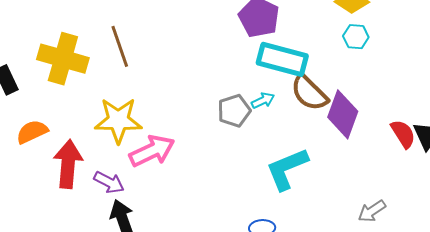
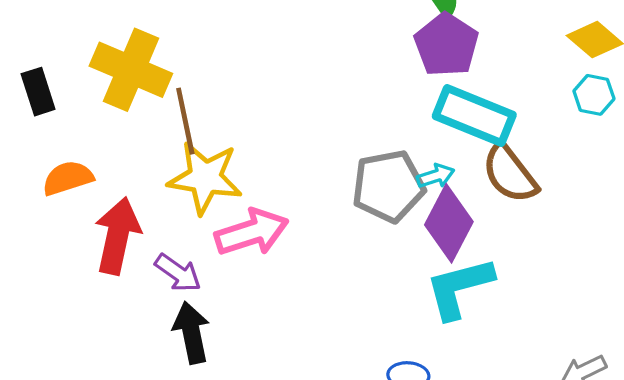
brown line: (120, 46) -> (185, 121), moved
gray pentagon: (234, 111) -> (388, 186), size x1.4
purple diamond: (343, 114) -> (449, 223), moved

